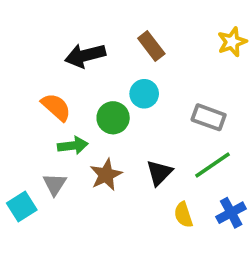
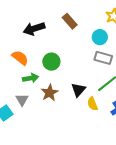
cyan circle: (144, 94) -> (100, 37), moved
yellow semicircle: (183, 215) -> (92, 104), moved

